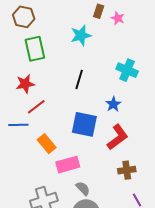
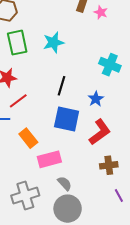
cyan star: (81, 35) -> (53, 43), moved
black line: (79, 79) -> (62, 86), moved

